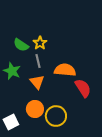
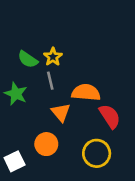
orange triangle: (37, 82) -> (61, 112), moved
yellow circle: (56, 116) -> (97, 153), moved

